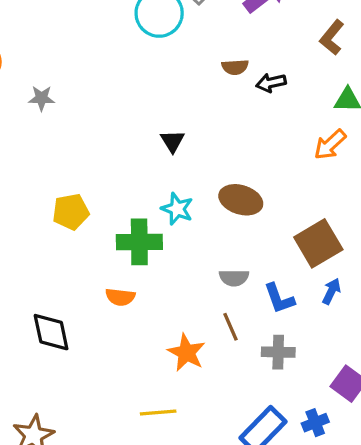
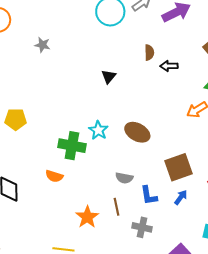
brown semicircle: (235, 67) -> (149, 53), turned -98
gray star: (42, 98) -> (42, 45), moved
black triangle: (172, 141) -> (109, 77), moved
yellow pentagon: (71, 212) -> (16, 119), moved

